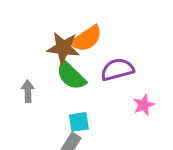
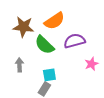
brown star: (63, 48) -> (23, 27), moved
gray arrow: (28, 91) -> (19, 65), moved

